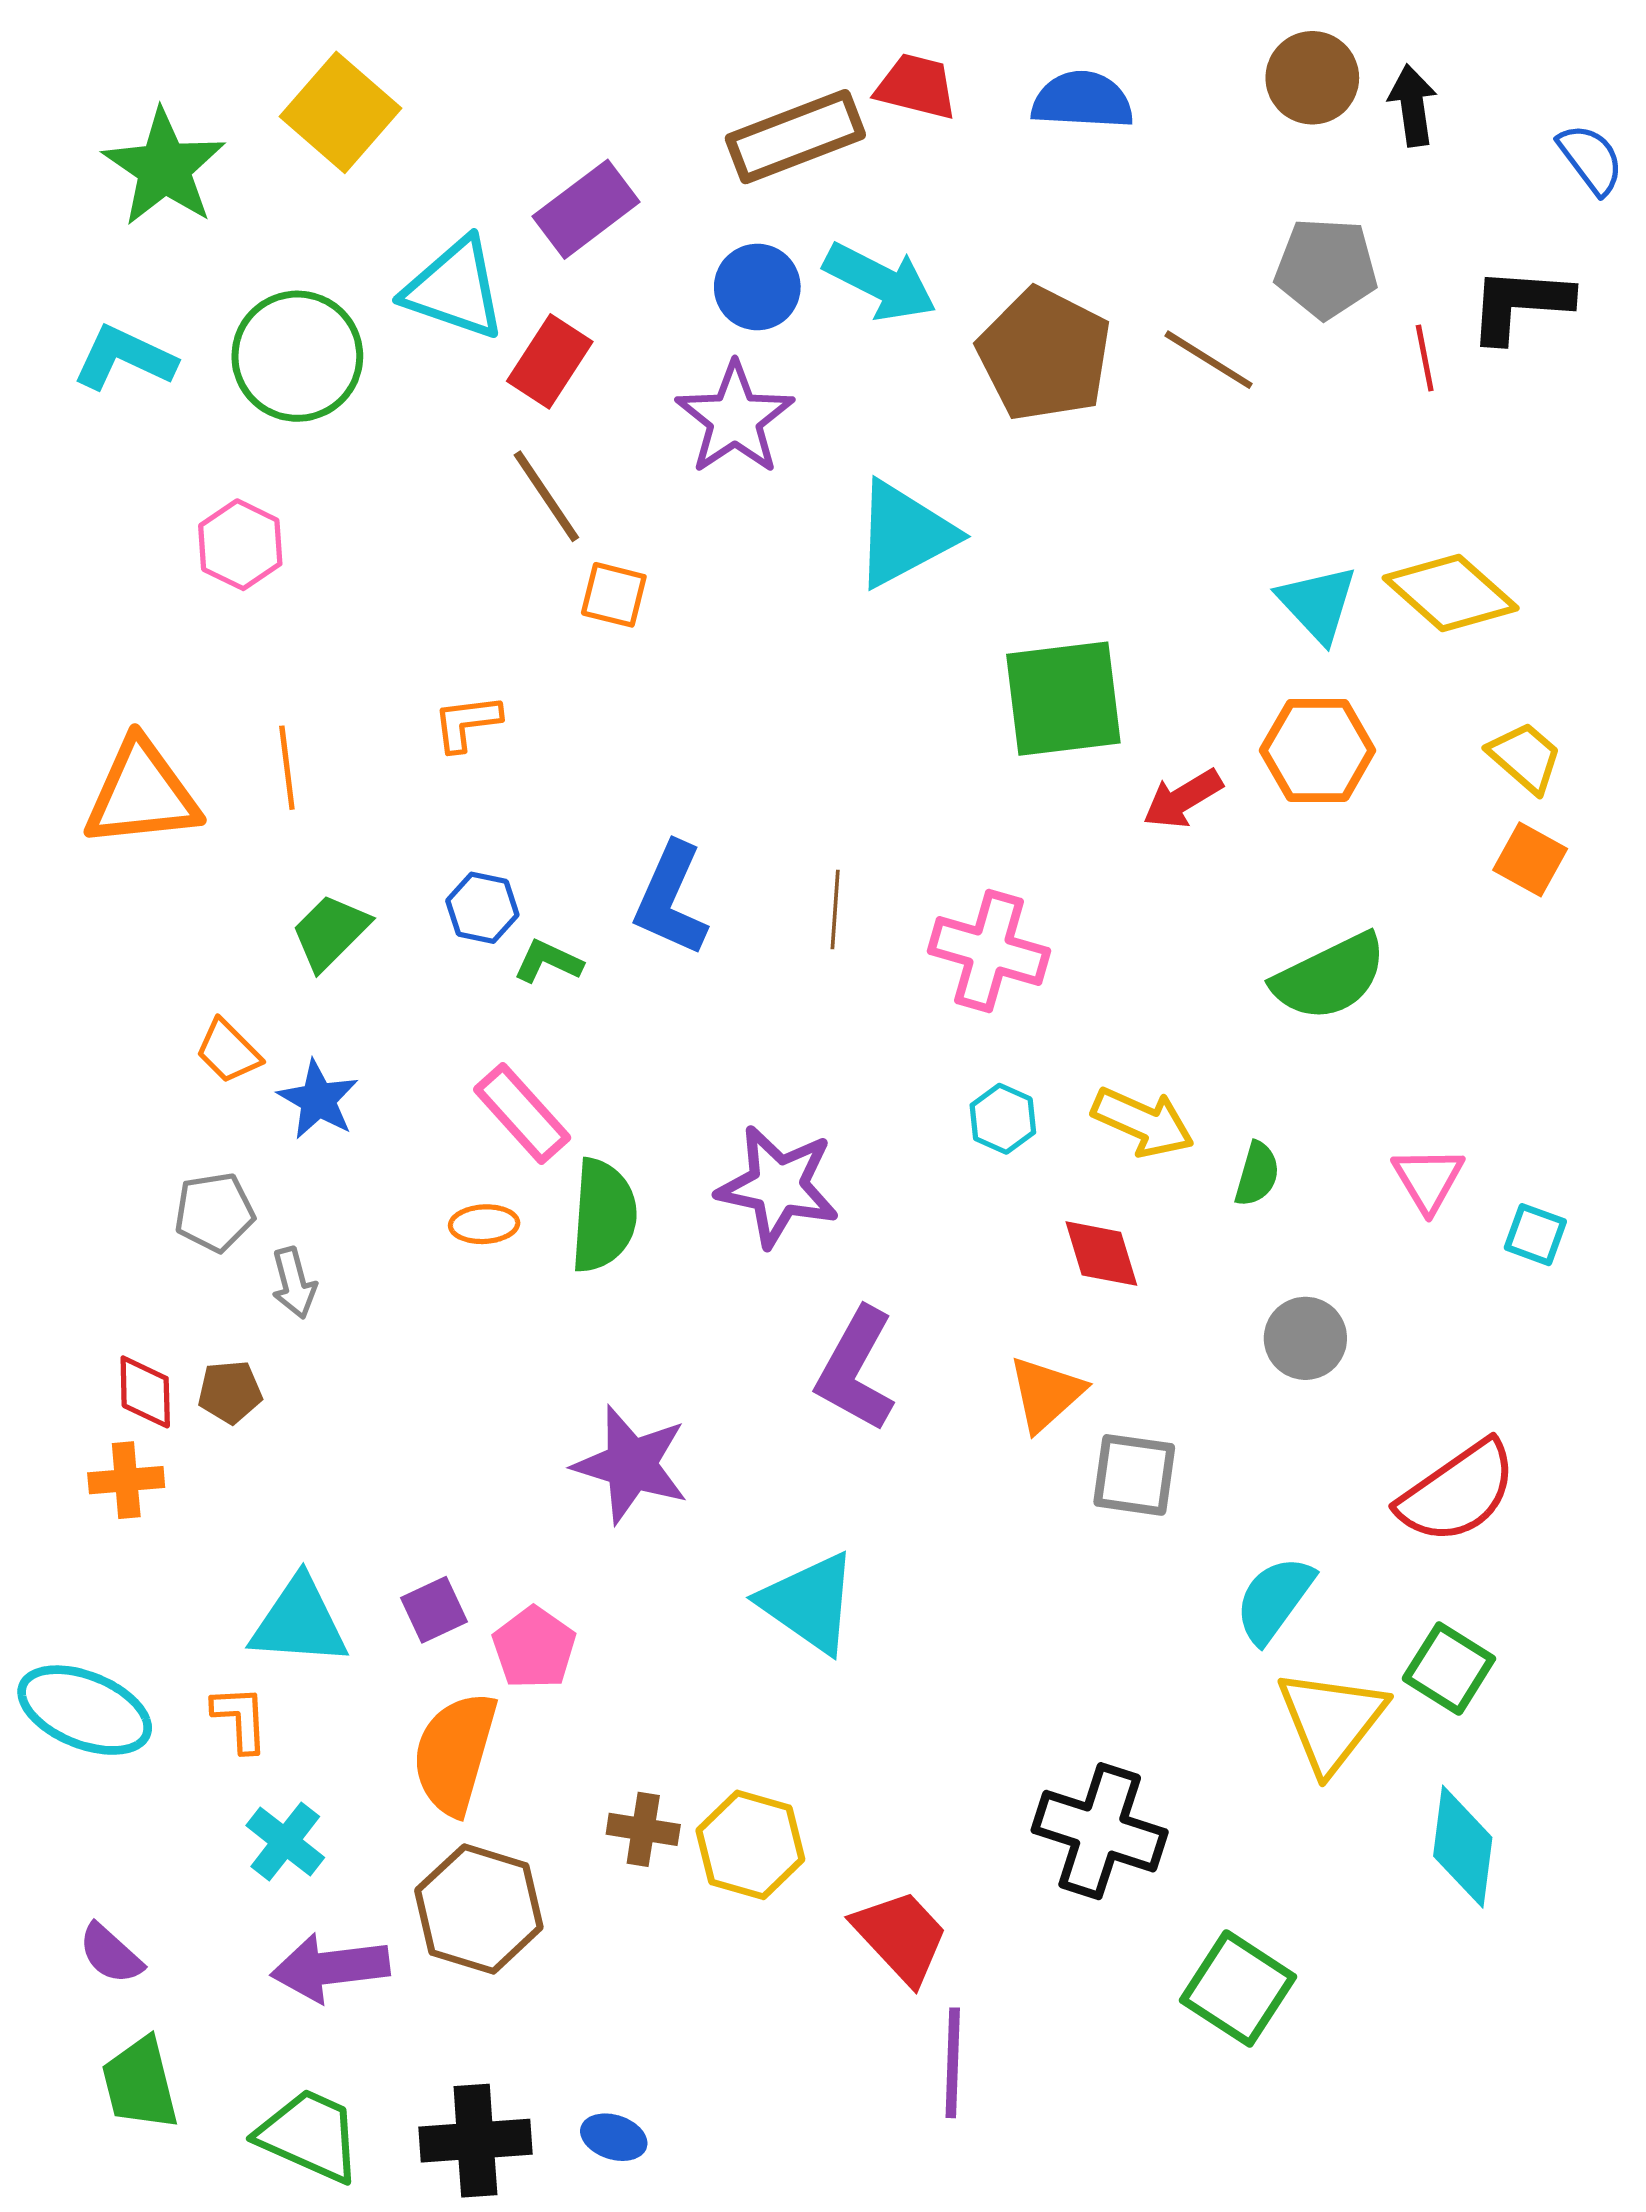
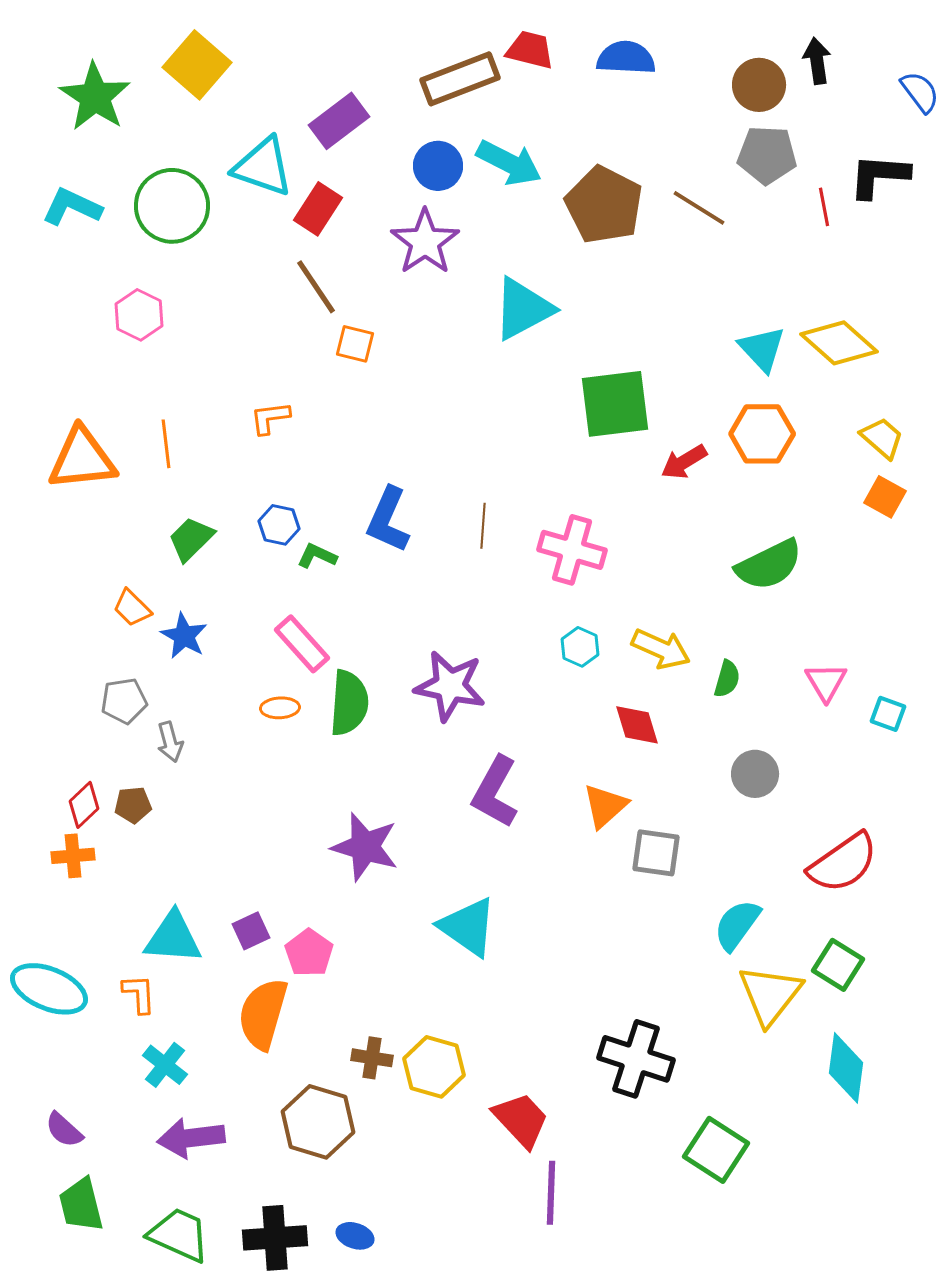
brown circle: (1312, 78) -> (759, 85), moved
red diamond: (145, 1392) -> (84, 805), turned 48
brown hexagon: (479, 1909) -> (318, 1122), moved

